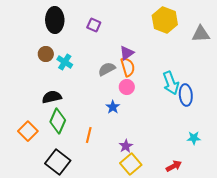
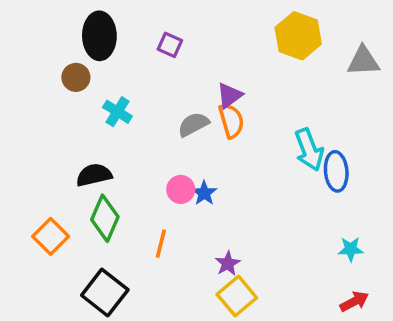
brown circle: (46, 54) -> (76, 77), moved
pink circle: (127, 87) -> (181, 189), moved
red arrow: (174, 166) -> (354, 301), moved

